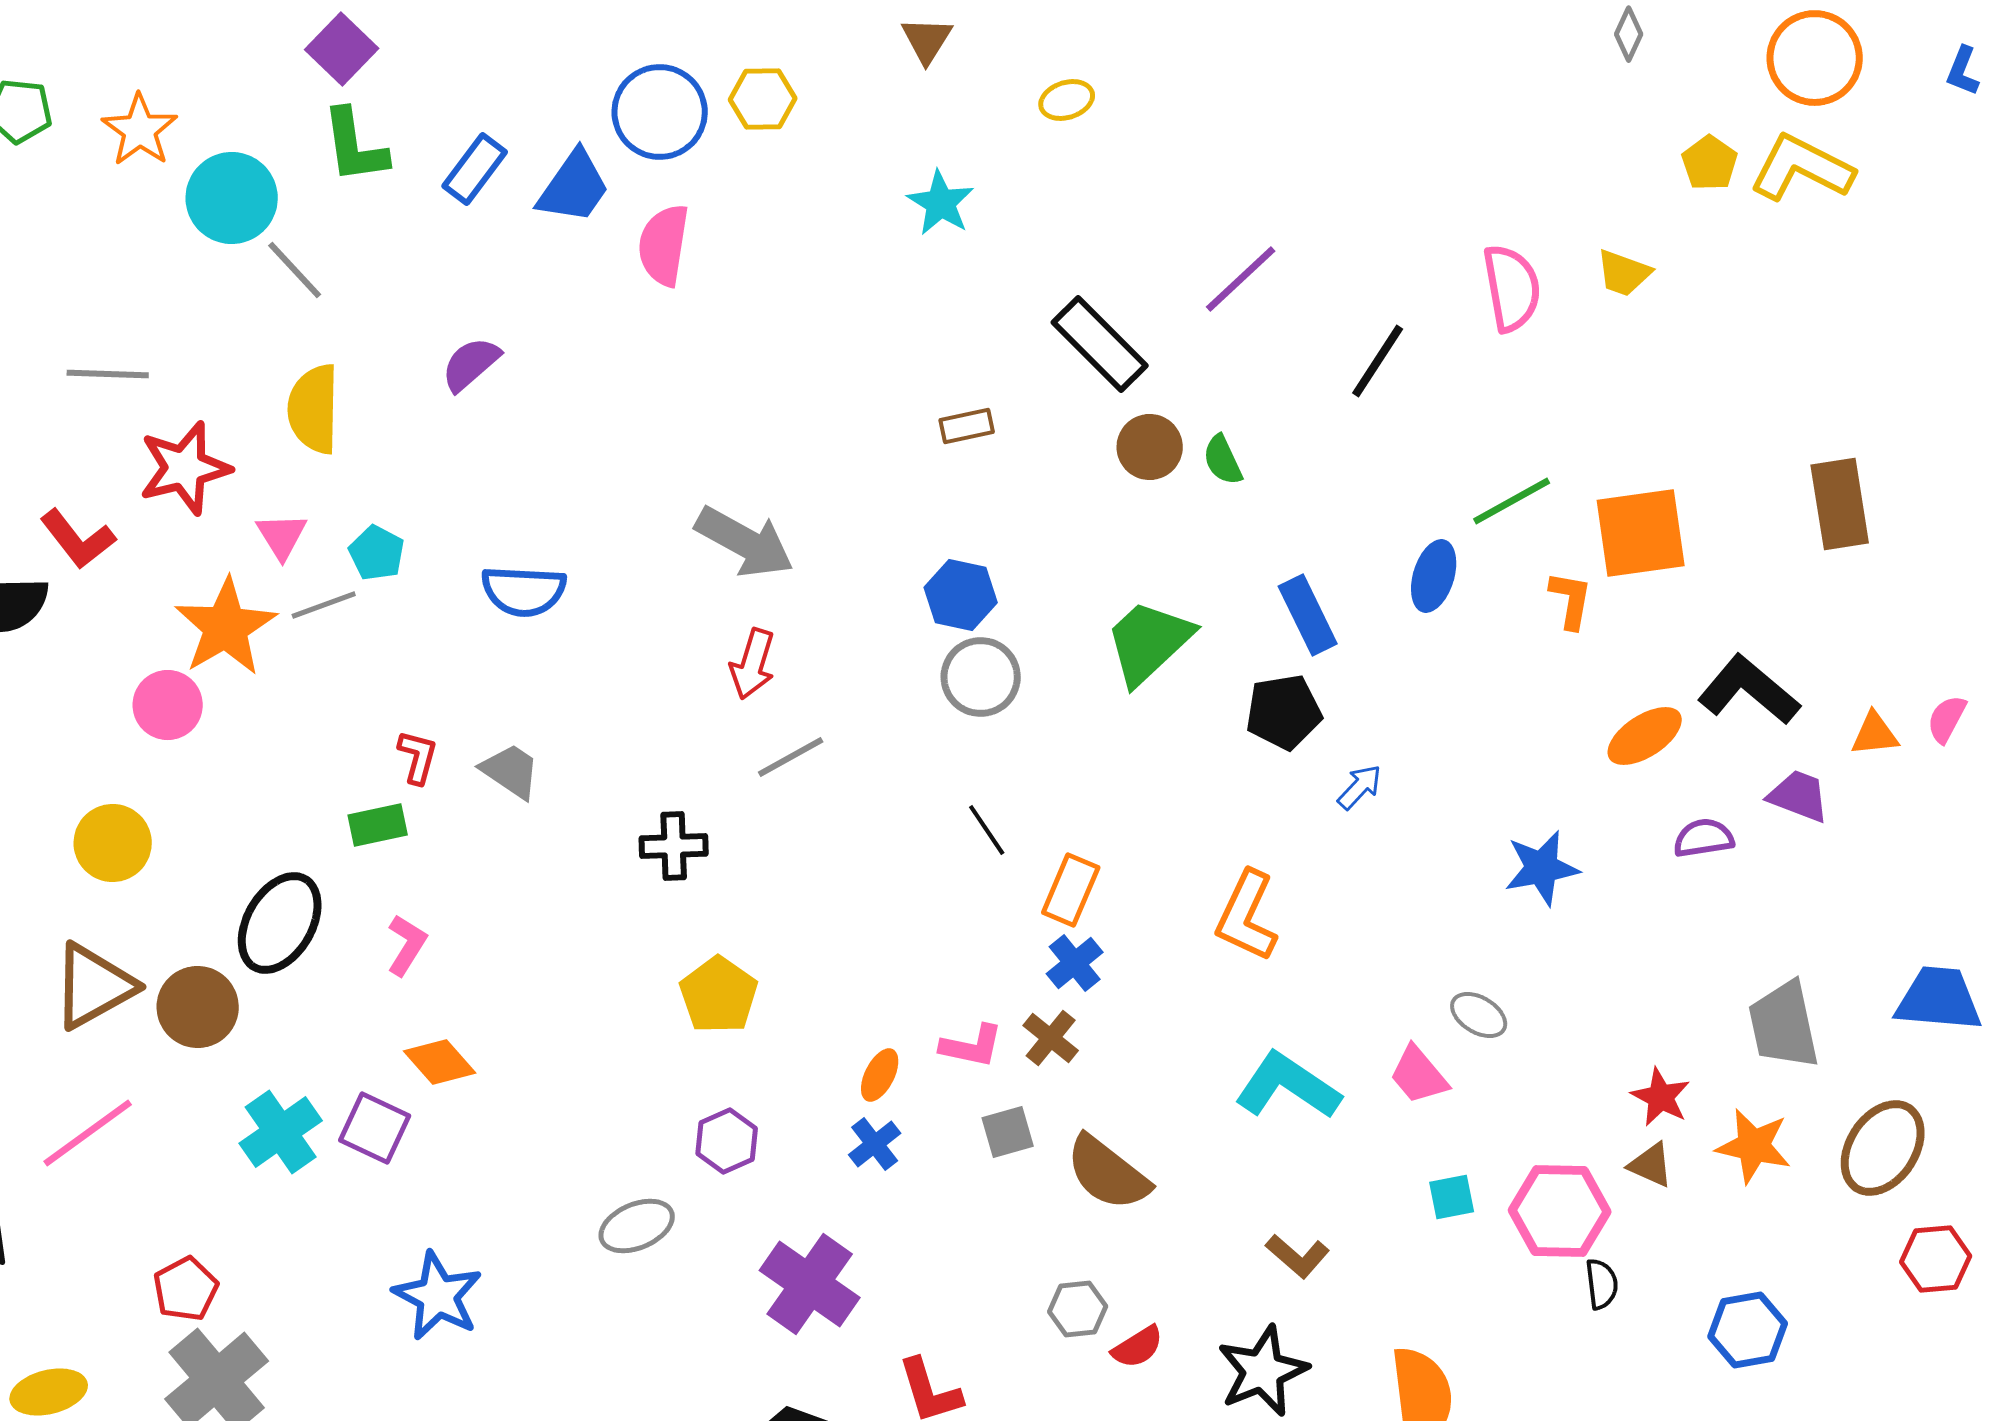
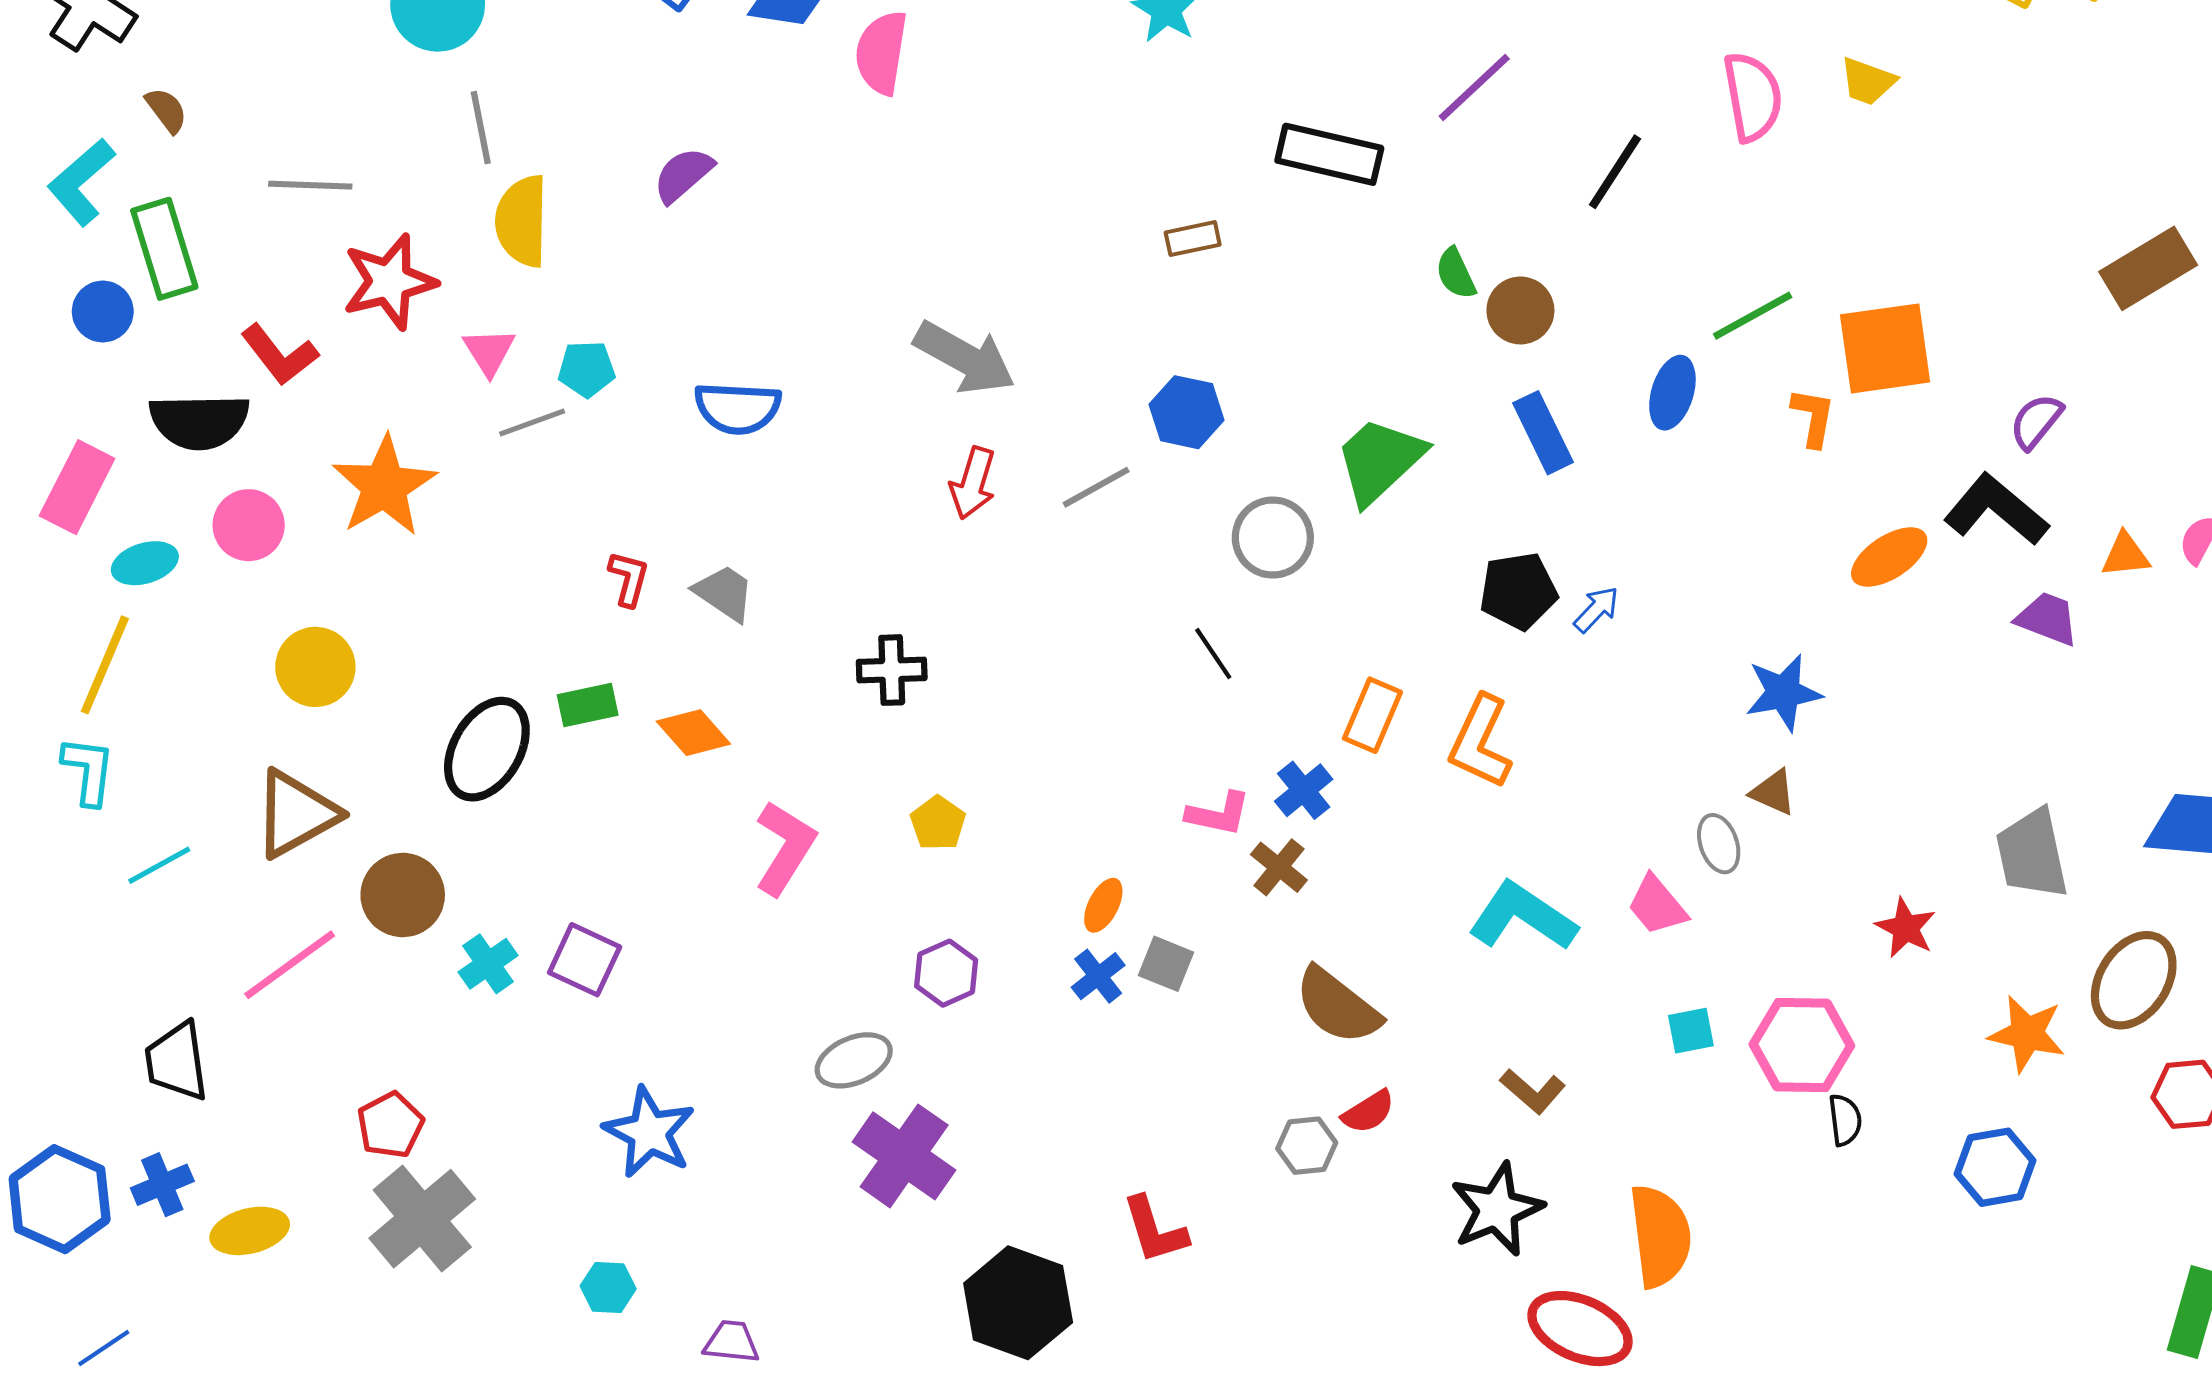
gray line: (295, 270) -> (481, 128), moved, turned 32
black rectangle: (1100, 344) -> (1329, 154), turned -32
brown circle: (1150, 447) -> (1520, 310), moved
brown rectangle: (1840, 504) -> (2148, 268), moved, turned 68
cyan pentagon: (377, 553) -> (587, 369), turned -30
orange star: (226, 627) -> (384, 486), moved
gray circle: (981, 677) -> (1273, 537), moved
pink circle: (168, 705) -> (249, 525), moved
black pentagon: (1284, 712) -> (1518, 591), moved
gray line: (791, 757) -> (1096, 487), moved
green rectangle: (378, 825) -> (588, 705), moved
purple semicircle: (1704, 838) -> (2036, 421), moved, turned -42
orange rectangle: (1071, 890) -> (1372, 715), moved
pink L-shape: (407, 945) -> (785, 848), moved, size x1.5
yellow pentagon: (719, 995) -> (938, 823), size x0.7
brown circle: (198, 1007) -> (403, 895), moved
gray ellipse: (1479, 1015) -> (1719, 844), turned 40
pink L-shape: (972, 1046) -> (1218, 814), moved
orange diamond: (440, 1062) -> (693, 733), moved
cyan cross: (281, 1132) -> (488, 964), size x0.7
gray square: (1008, 1132) -> (1166, 964), moved, turned 38
orange star: (1754, 1146) -> (2027, 1034), moved
brown triangle: (1651, 1165) -> (1773, 792), moved
purple cross: (810, 1284) -> (904, 1156), moved
red semicircle: (1138, 1347) -> (1368, 1112), moved

